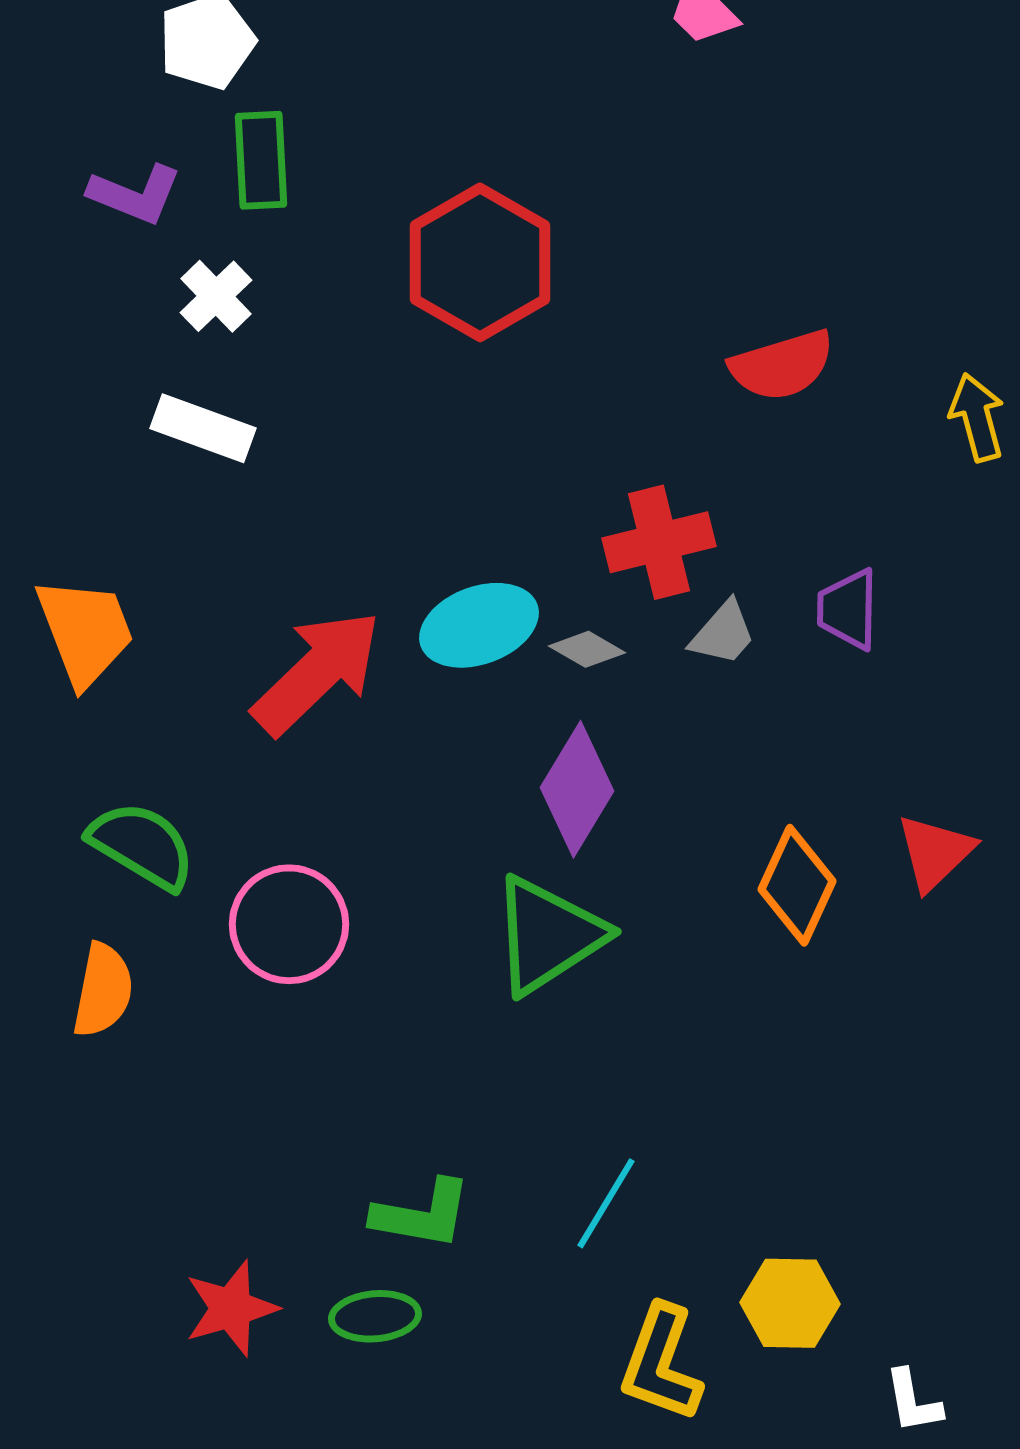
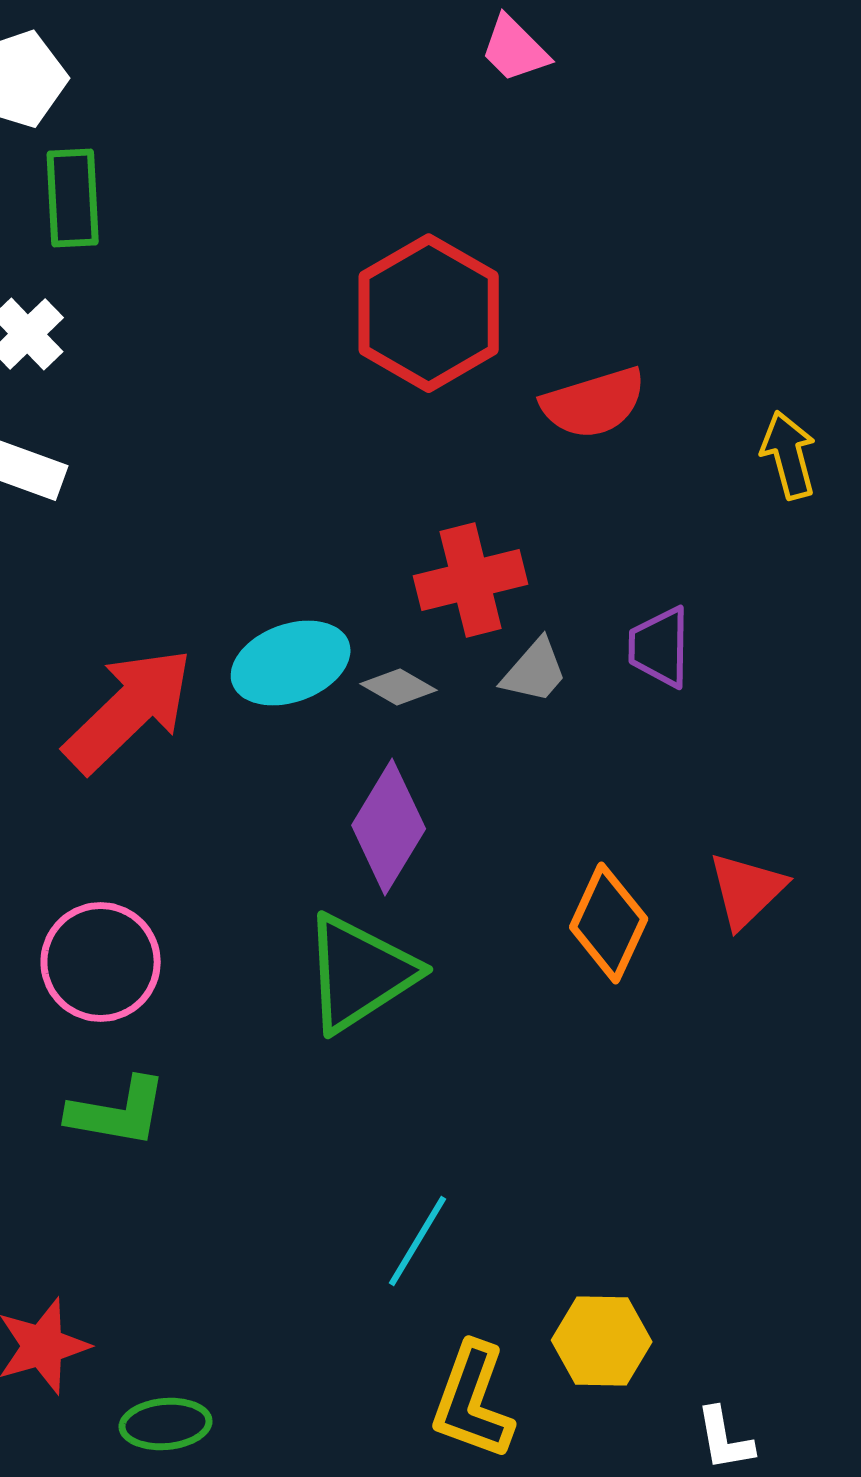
red hexagon: (480, 262) -> (429, 313), moved
green L-shape: (422, 1214) -> (118, 1112), moved
green ellipse: (375, 1316) -> (166, 1424), moved

